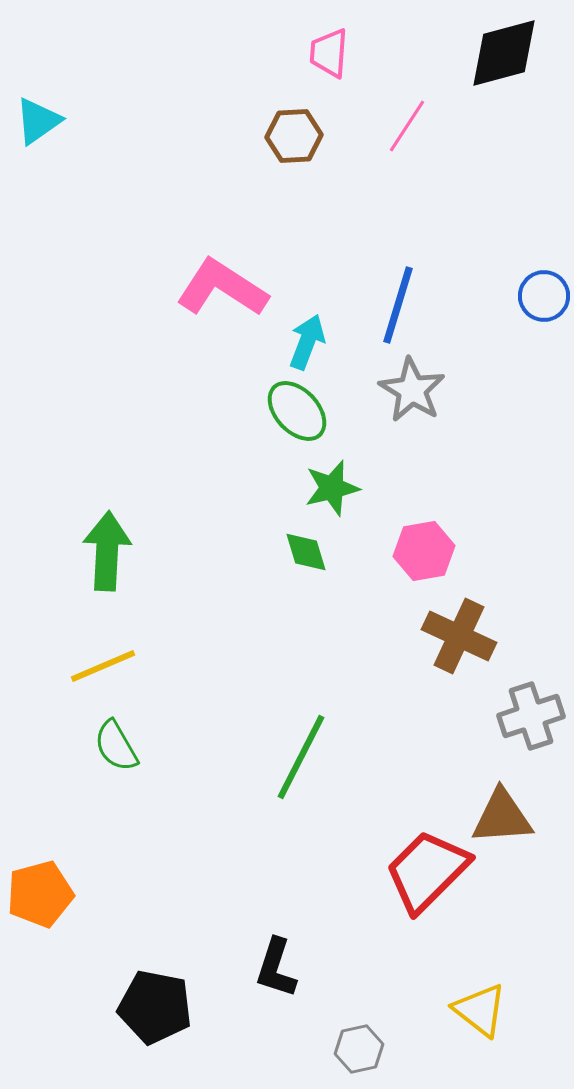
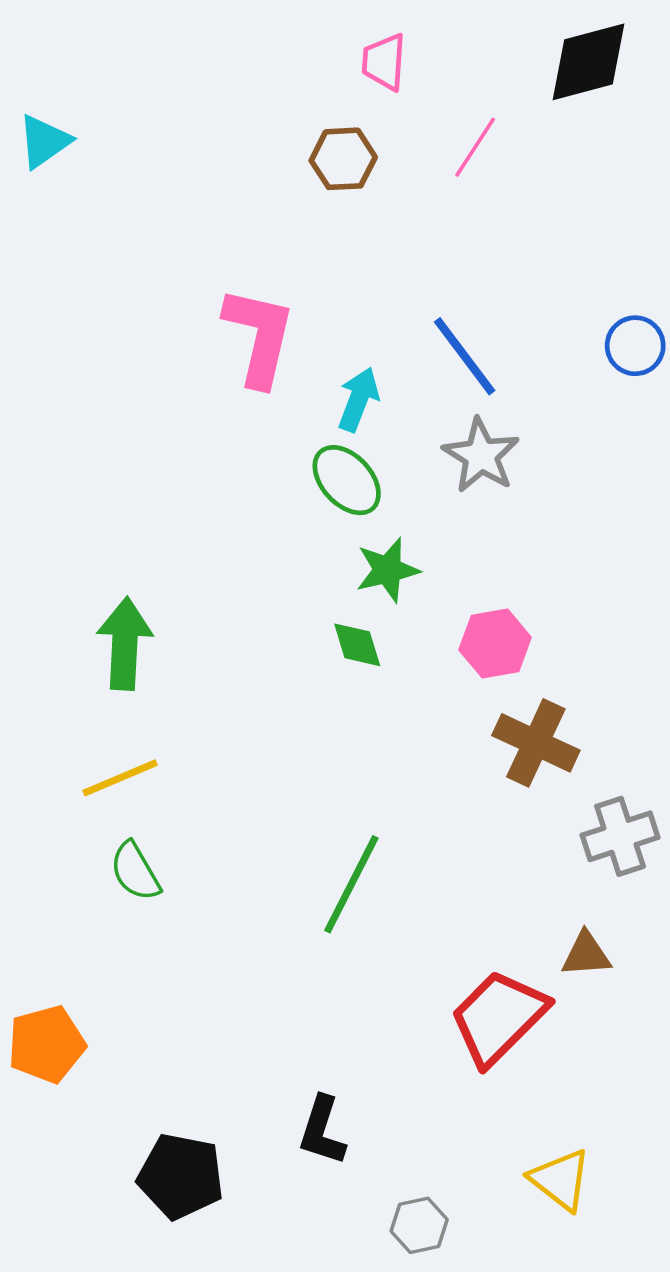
pink L-shape: (222, 288) -> (259, 336), turned 70
blue line: (398, 305) -> (465, 356), turned -54
brown triangle: (502, 817) -> (586, 954), size x0.7

